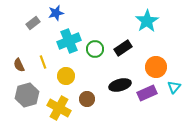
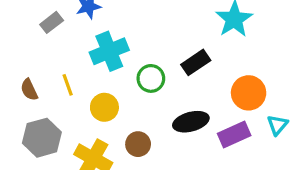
green circle: (95, 49) -> (151, 78), moved

